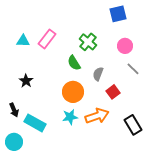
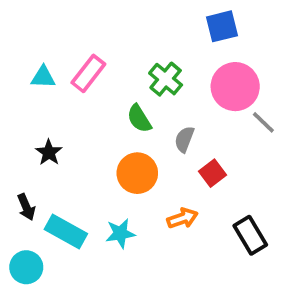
pink circle: (125, 46) -> (235, 87), size x1.6
gray line: (133, 69) -> (263, 122), moved
orange arrow: (97, 116) -> (182, 218), size x0.7
cyan star: (70, 117) -> (120, 233), moved

